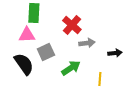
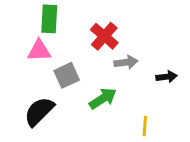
black semicircle: (24, 64) -> (39, 112), moved, turned -100
yellow line: (100, 79) -> (145, 126), moved

